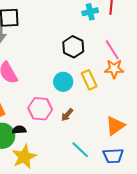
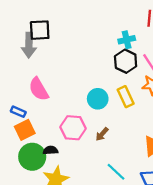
cyan cross: (90, 12) -> (127, 40), moved
black hexagon: (73, 47) -> (126, 61), moved

